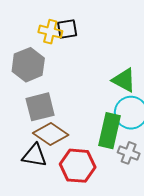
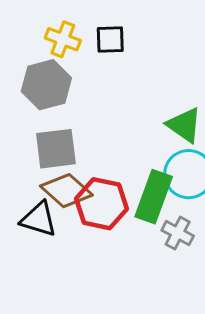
yellow cross: (50, 32) -> (63, 39), moved
red hexagon: (78, 166) -> (102, 204), moved

